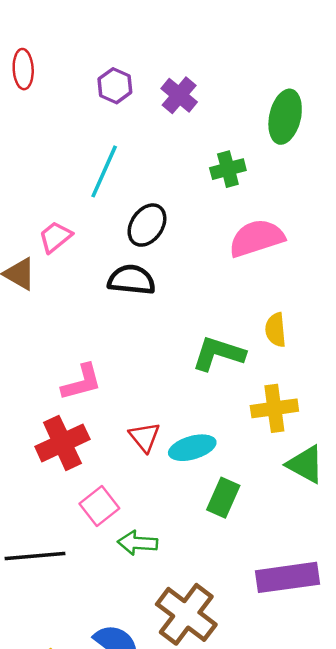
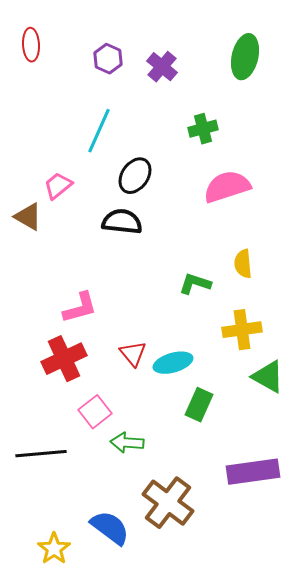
green ellipse: (285, 117) -> (245, 57), moved
green L-shape: (218, 354) -> (195, 284), size x0.7

